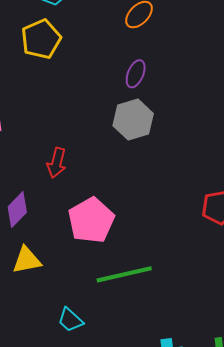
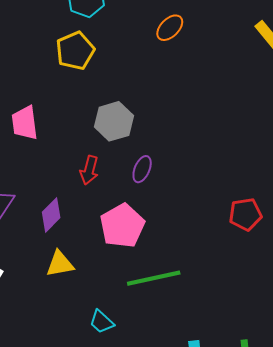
purple ellipse: (136, 74) -> (142, 169), moved
gray hexagon: (133, 120) -> (114, 121), moved

